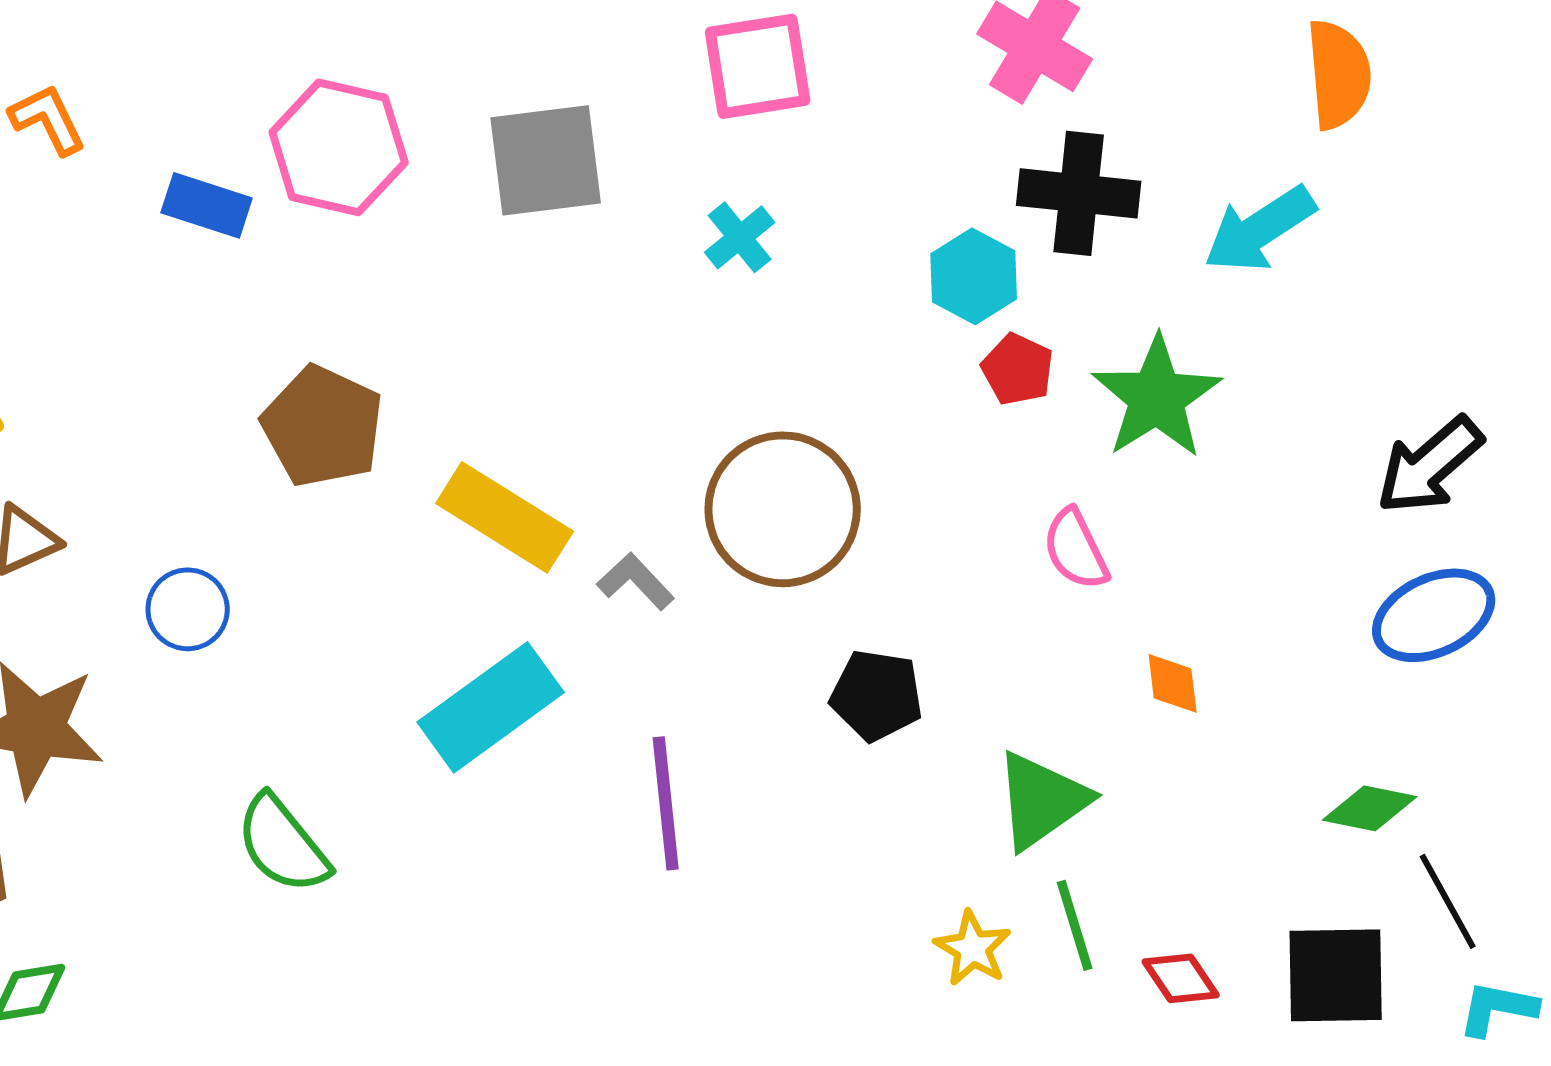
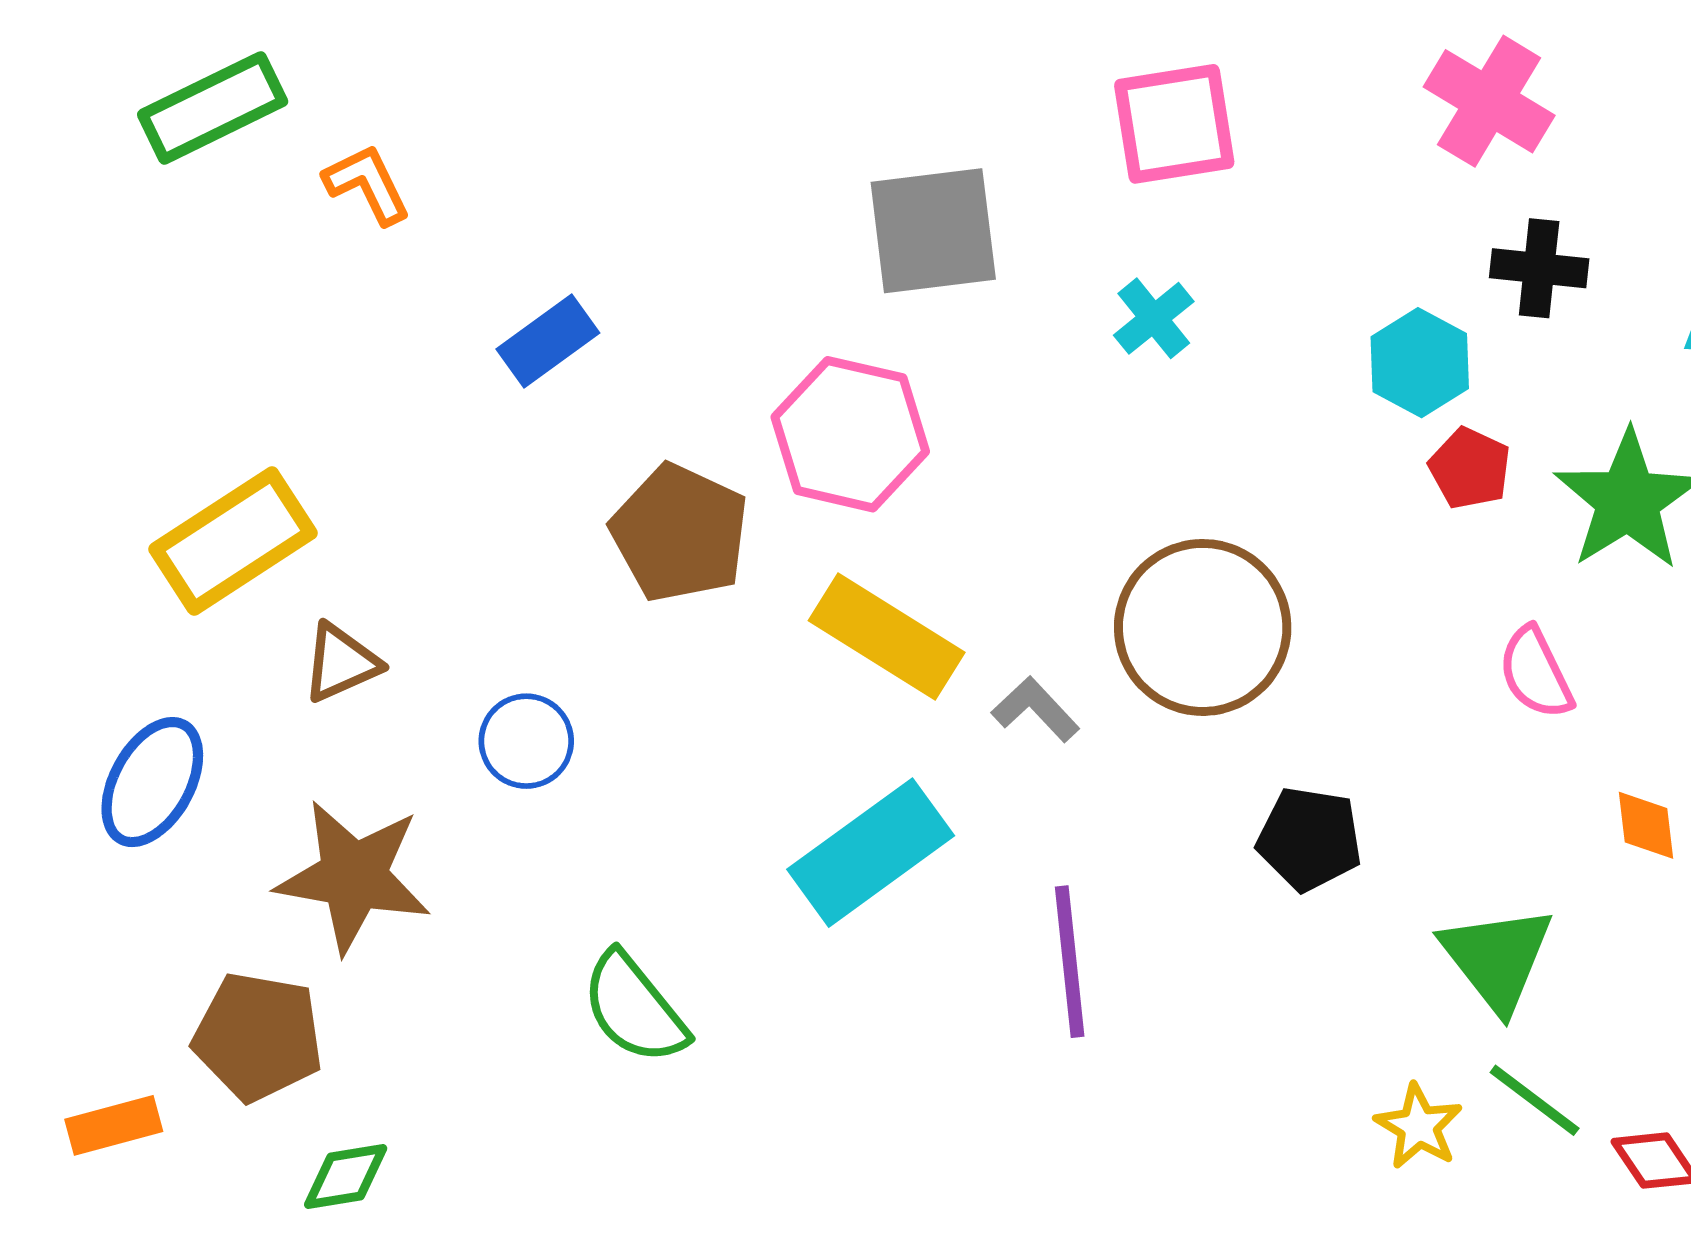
pink hexagon: (339, 147) -> (850, 434), moved
black cross: (1079, 193) -> (1539, 268), size x0.7
blue rectangle: (207, 205) -> (548, 341), moved, turned -54
green triangle: (1042, 800) -> (1497, 958), turned -33
green line: (1075, 925) -> (1535, 1100), turned -36

